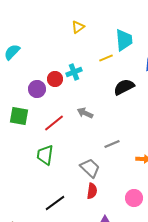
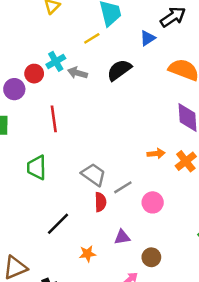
gray arrow: (85, 113) -> (77, 73), moved
red line: (54, 123) -> (54, 119), moved, turned -50
gray line: (112, 144) -> (123, 187), moved

